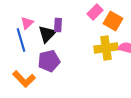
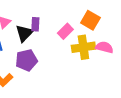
pink rectangle: (95, 12) -> (65, 31), moved

